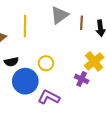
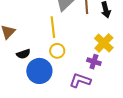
yellow line: (25, 26) -> (53, 27), moved
purple L-shape: (49, 97) -> (80, 81), moved

